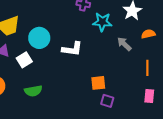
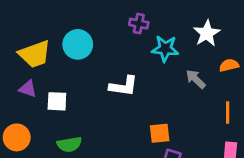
cyan circle: (39, 38) -> (78, 44), moved
white square: (24, 60) -> (57, 101), turned 35

